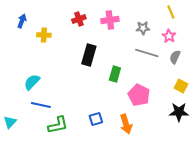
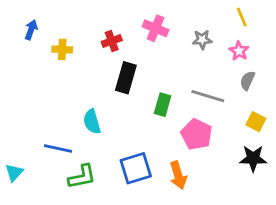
red cross: (79, 19) -> (112, 41), moved
pink cross: (110, 20) -> (156, 28), turned 30
gray line: (147, 53) -> (208, 96), moved
cyan semicircle: (32, 82) -> (92, 122), moved, turned -60
blue square: (96, 119) -> (136, 168), size x1.6

